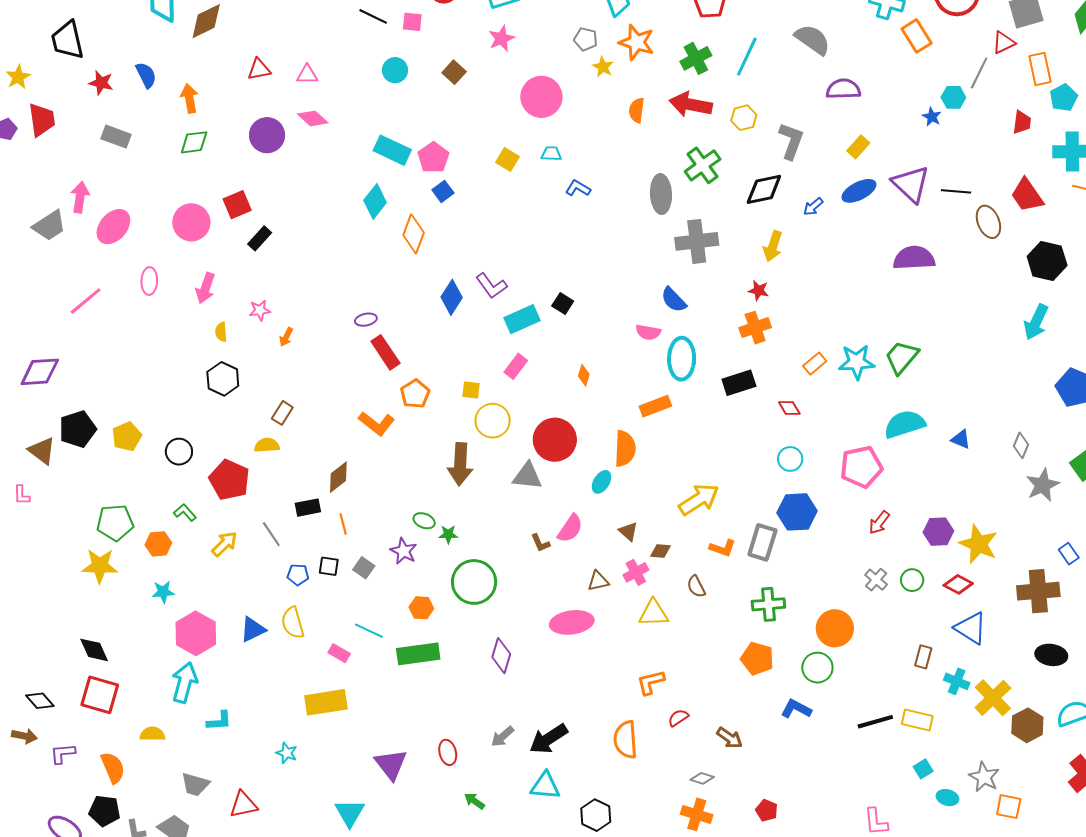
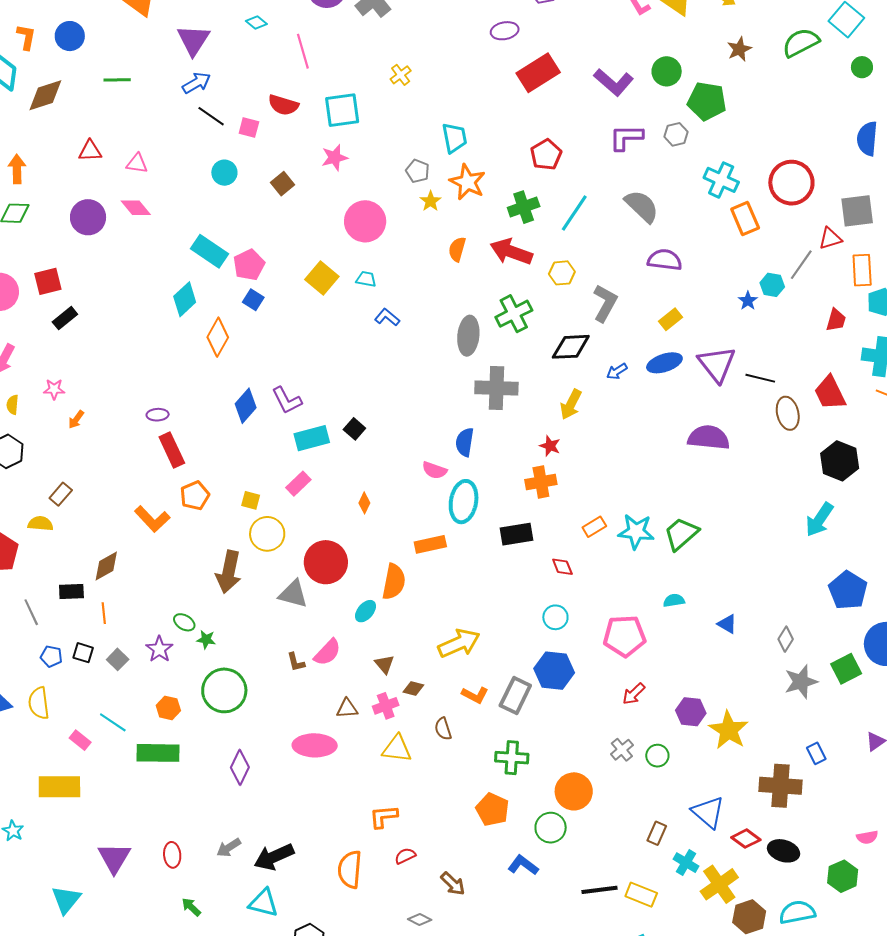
yellow square: (507, 159) -> (322, 278), size x1.4
blue square: (443, 191) -> (253, 300), turned -30
blue semicircle: (674, 300) -> (465, 442), turned 44
cyan semicircle: (905, 424) -> (674, 600), size x0.5
red diamond: (958, 584) -> (746, 839), moved

